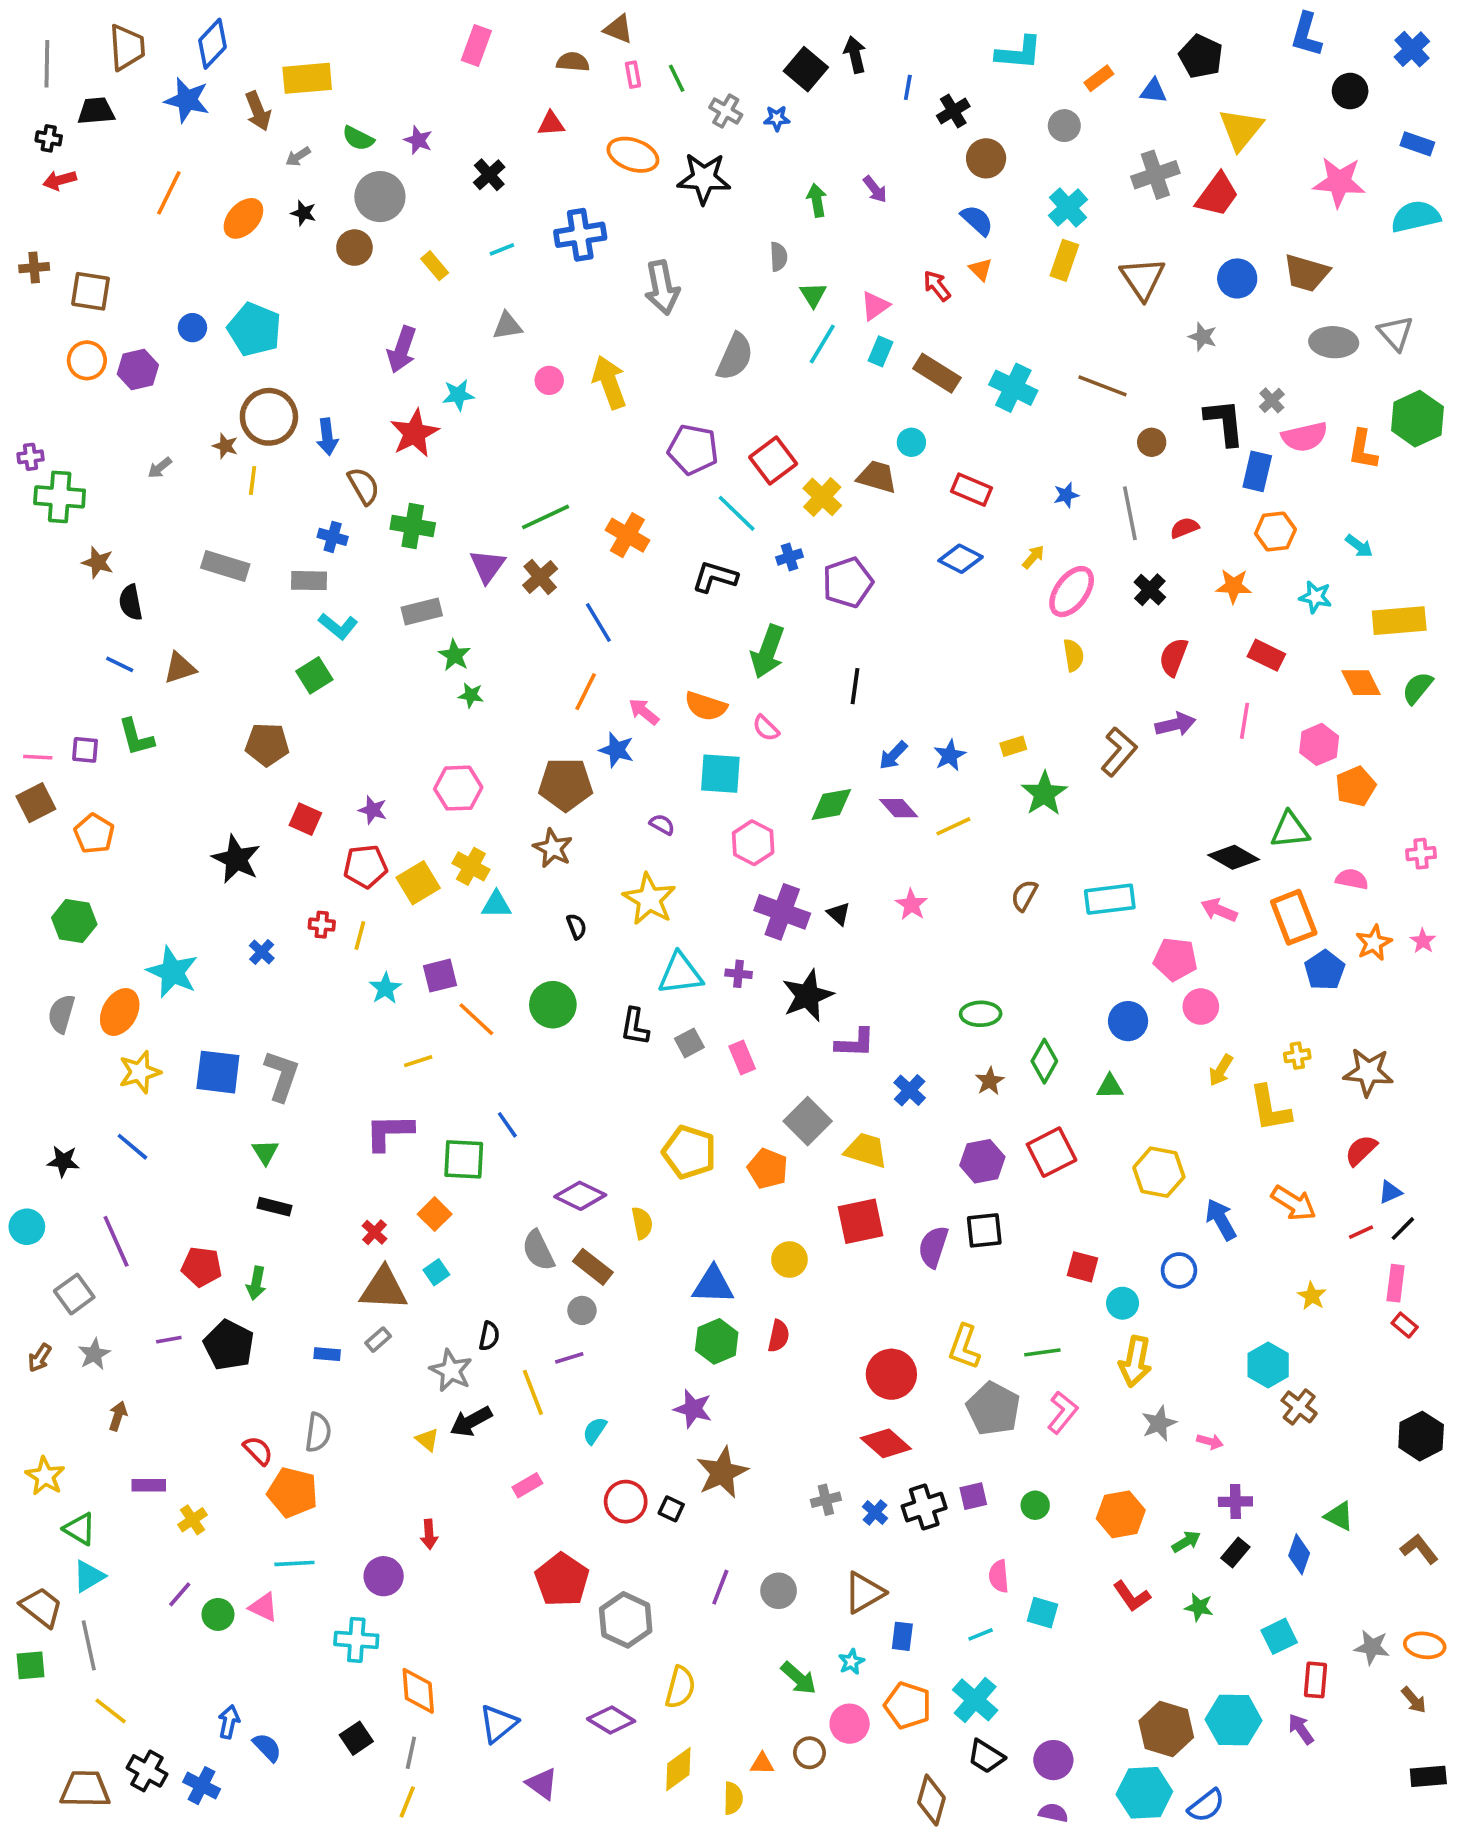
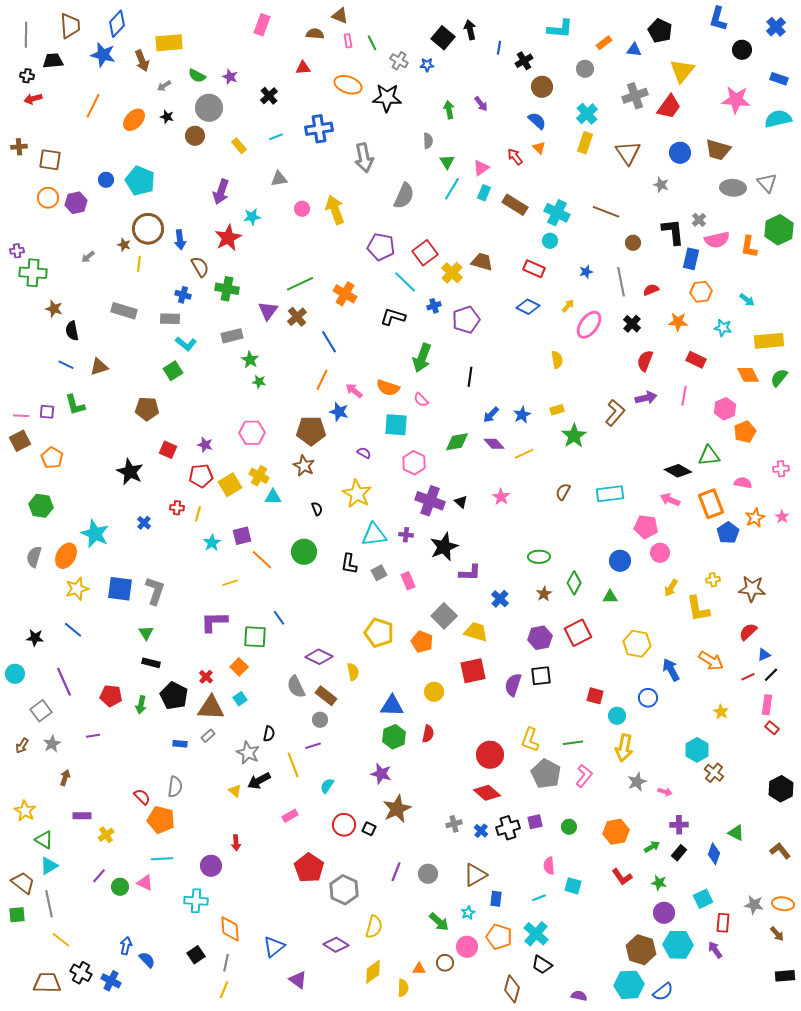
cyan circle: (911, 442) -> (550, 241), moved
yellow semicircle: (1073, 655) -> (557, 360), moved
black pentagon: (229, 1345) -> (174, 696), moved
purple circle: (1053, 1760) -> (664, 913), moved

